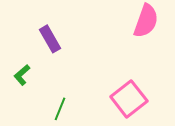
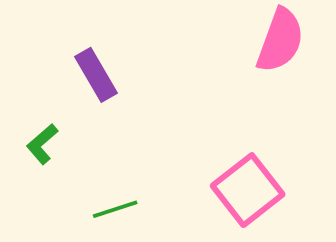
green line: (60, 109) -> (115, 209), turned 50

